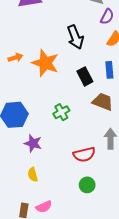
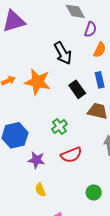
red semicircle: (84, 154) -> (71, 155), moved

